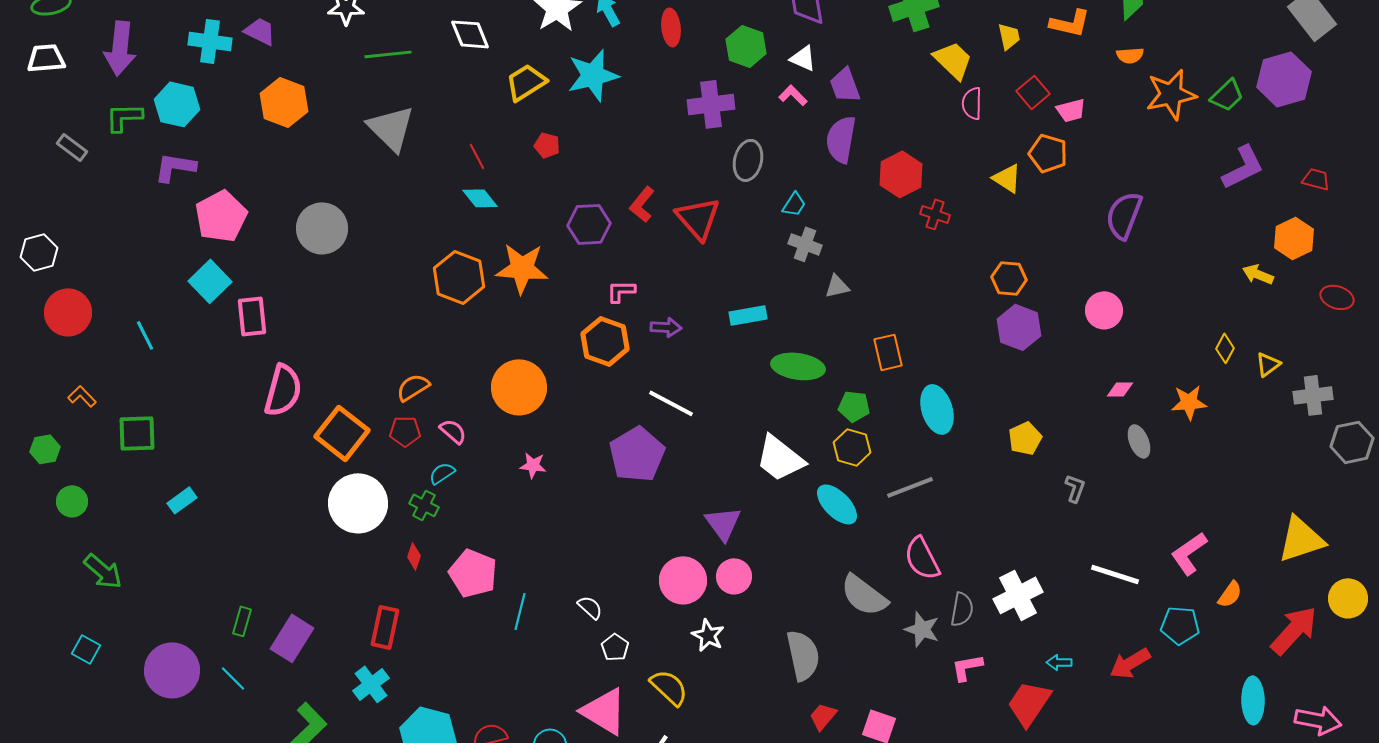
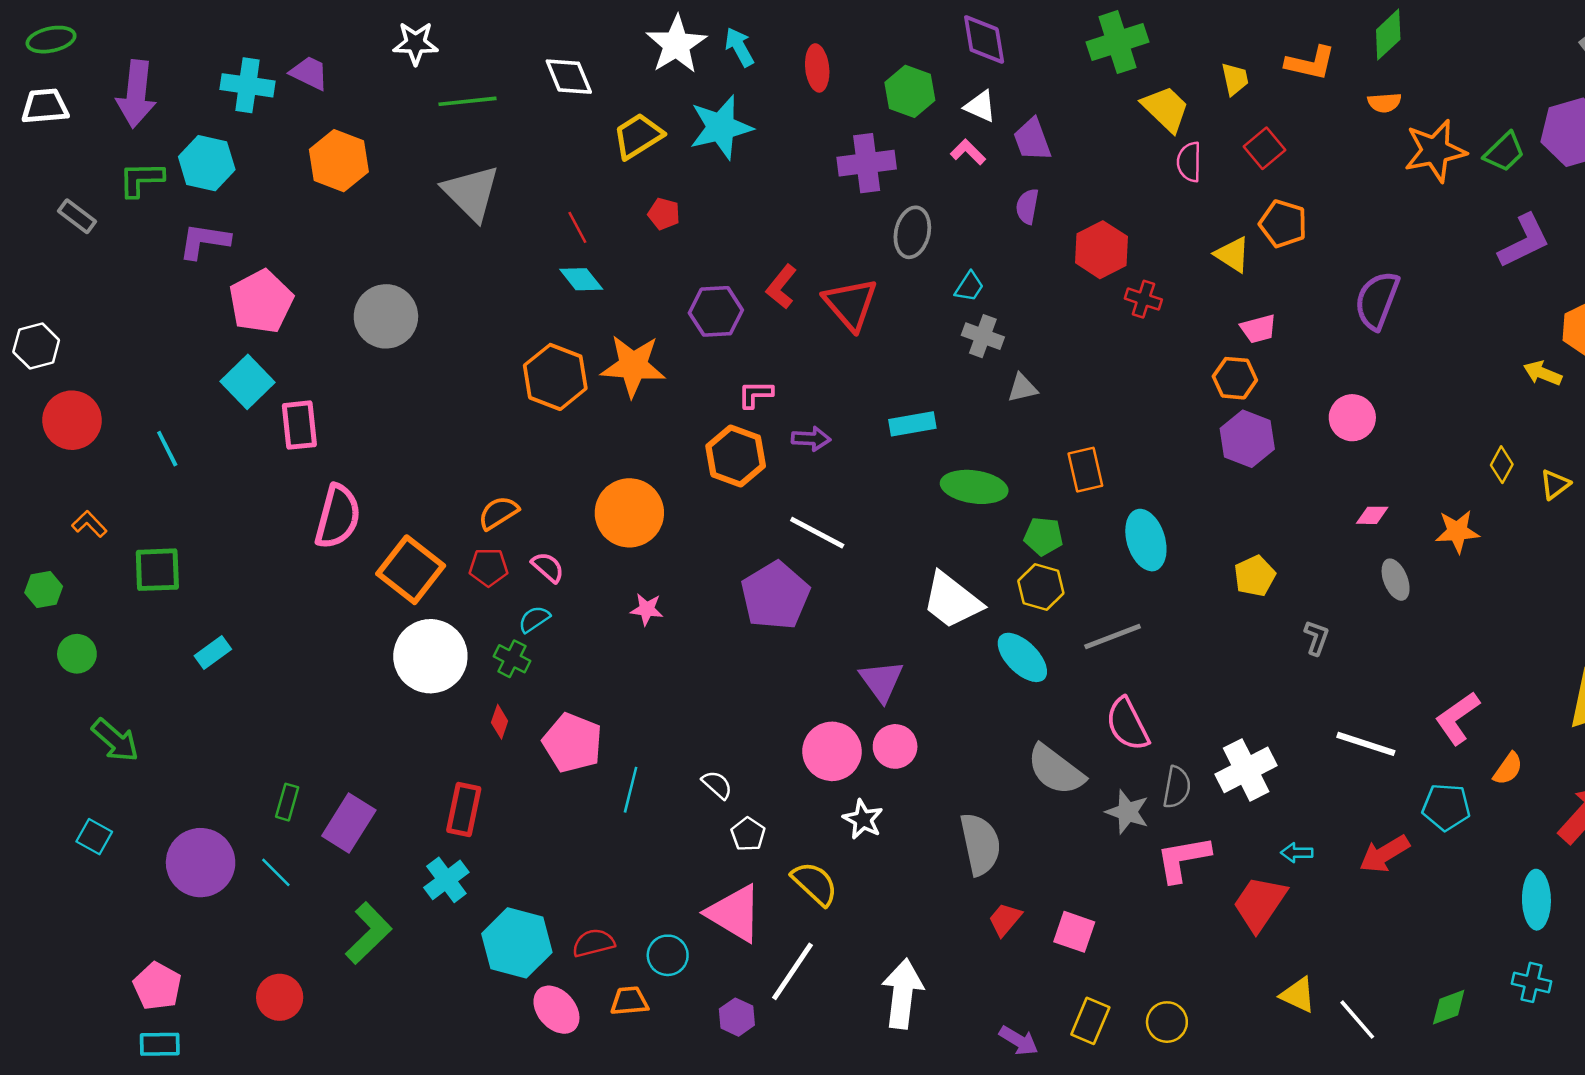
pink trapezoid: (1071, 110) -> (1258, 329), moved
purple semicircle: (841, 139) -> (1027, 206), size x0.6
pink L-shape: (967, 667) -> (1183, 859), size x1.4

